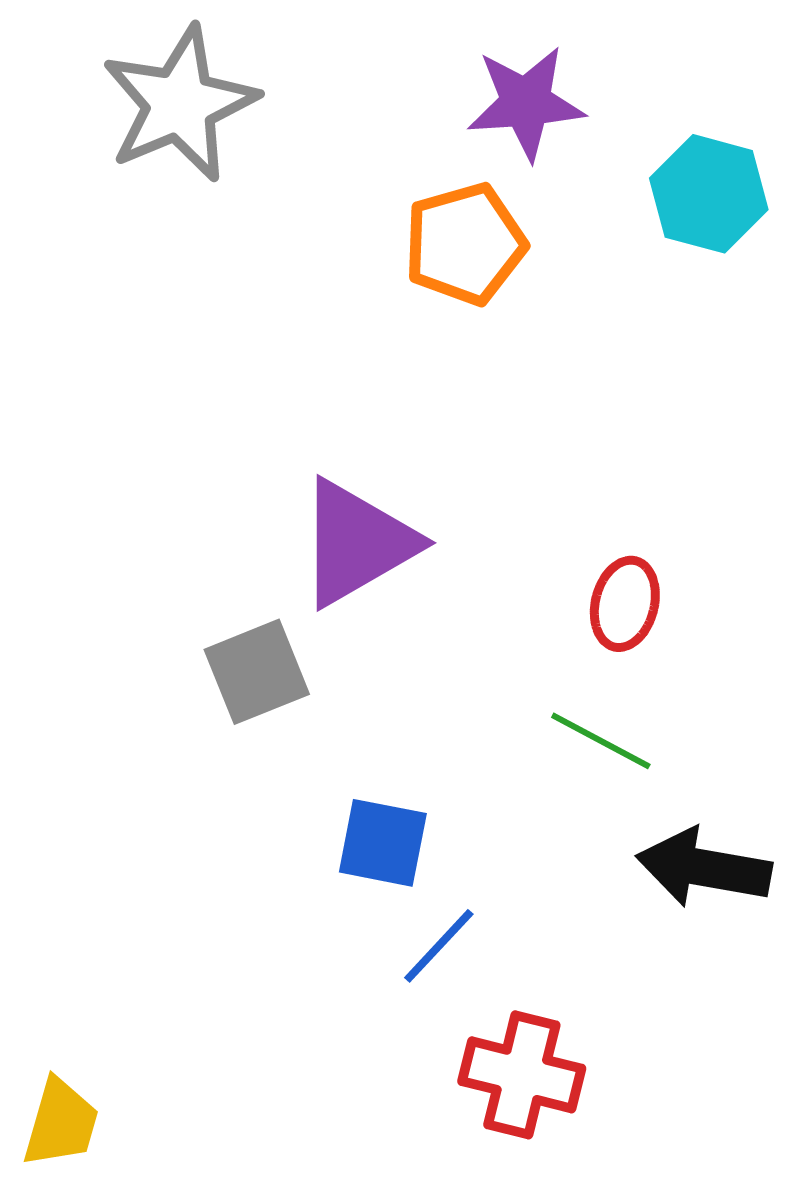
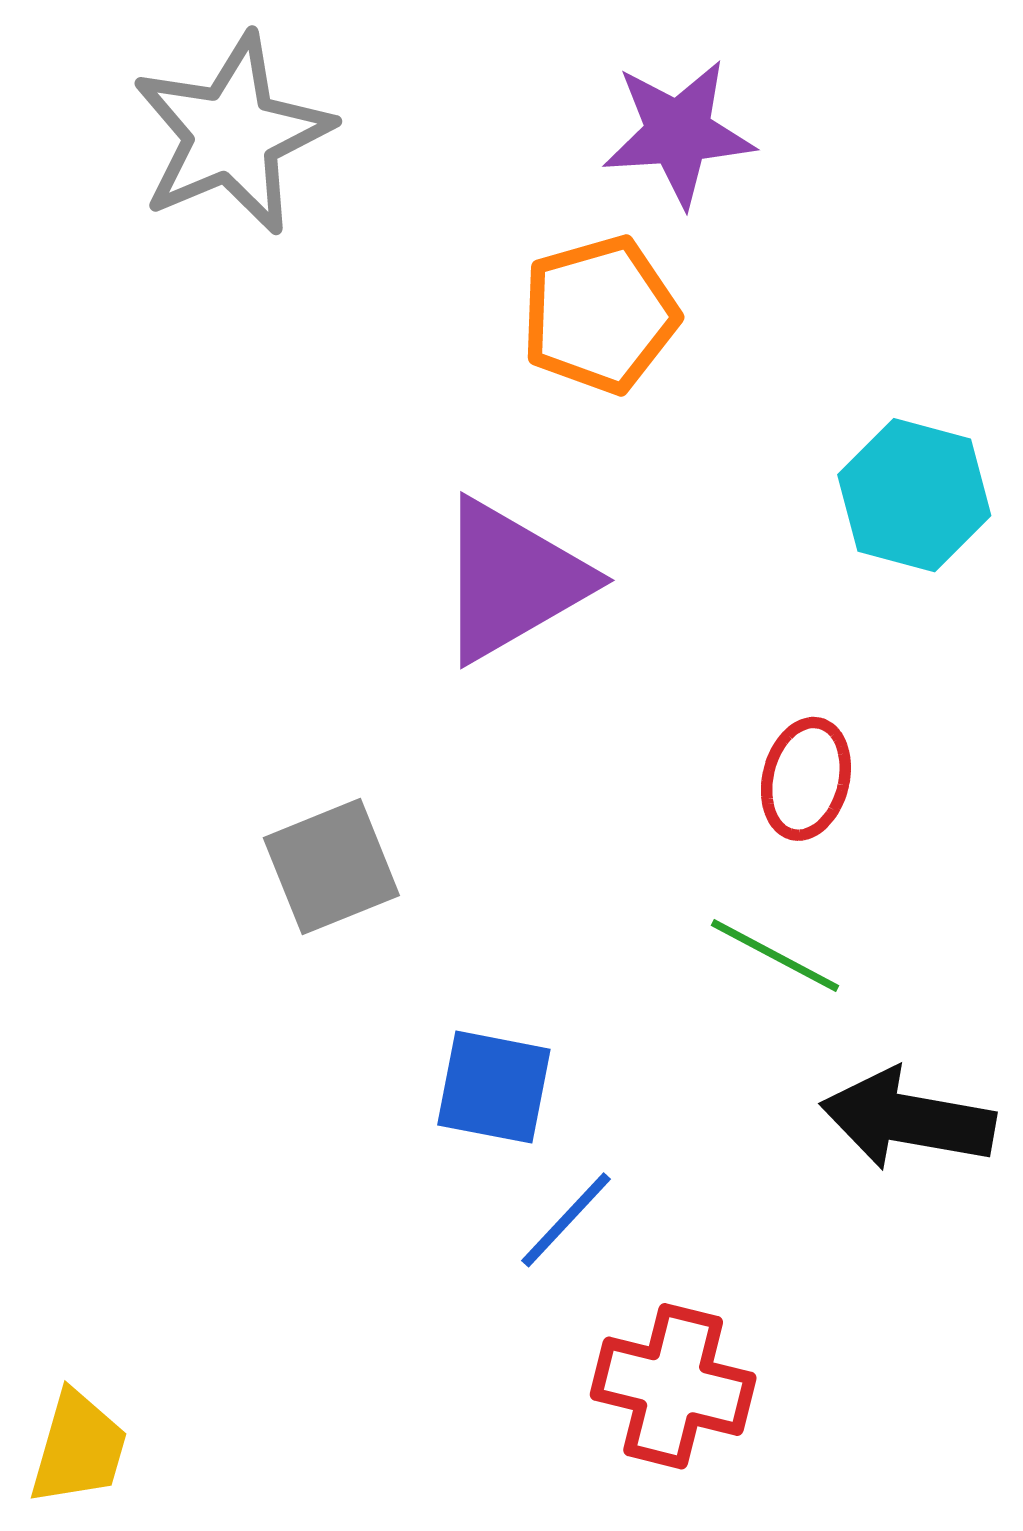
cyan hexagon: (709, 194) -> (914, 495), moved
purple triangle: (357, 543) -> (512, 580), moved

